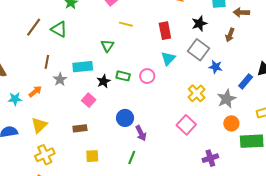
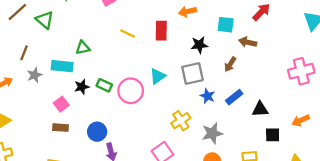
yellow line: (126, 24) -> (128, 33), moved
red rectangle: (165, 31) -> (161, 31), moved
green triangle: (107, 46) -> (83, 48), moved, turned 32
gray square: (198, 50) -> (193, 73), turned 30
pink circle: (147, 76) -> (131, 91), size x1.5
blue rectangle: (246, 81) -> (234, 97), moved
brown rectangle: (80, 128) -> (60, 128), moved

